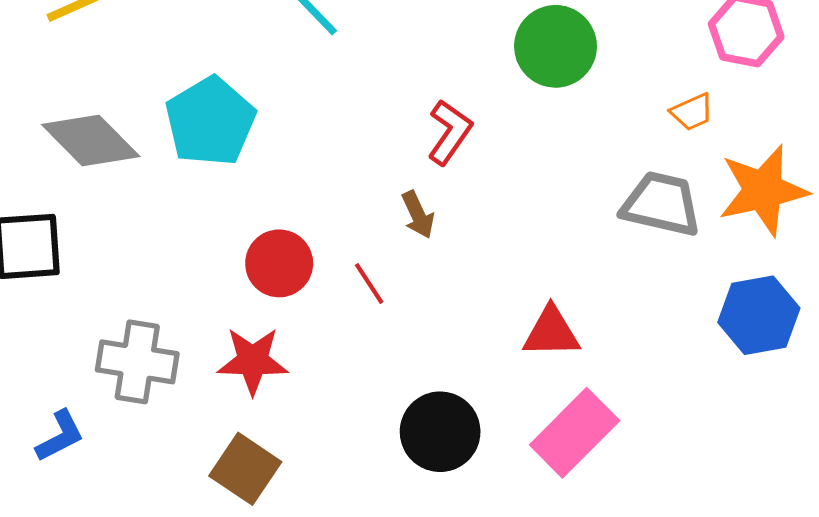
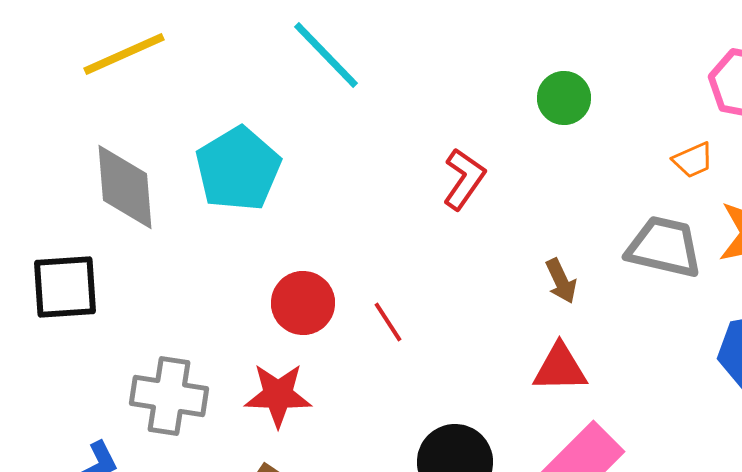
green circle: (556, 46) -> (564, 98), size x0.7
gray diamond: (91, 141) -> (125, 187), turned 40
brown arrow: (418, 215) -> (561, 281), moved

